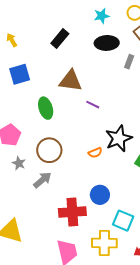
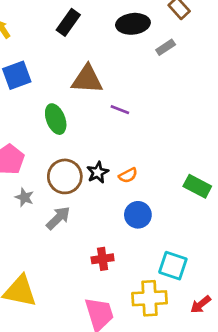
gray rectangle: (129, 62) -> (166, 47), turned 40
black star: (119, 138) -> (98, 172), moved, size x0.6
blue circle: (100, 195) -> (138, 215), moved
red cross: (72, 212) -> (103, 259), size x0.6

